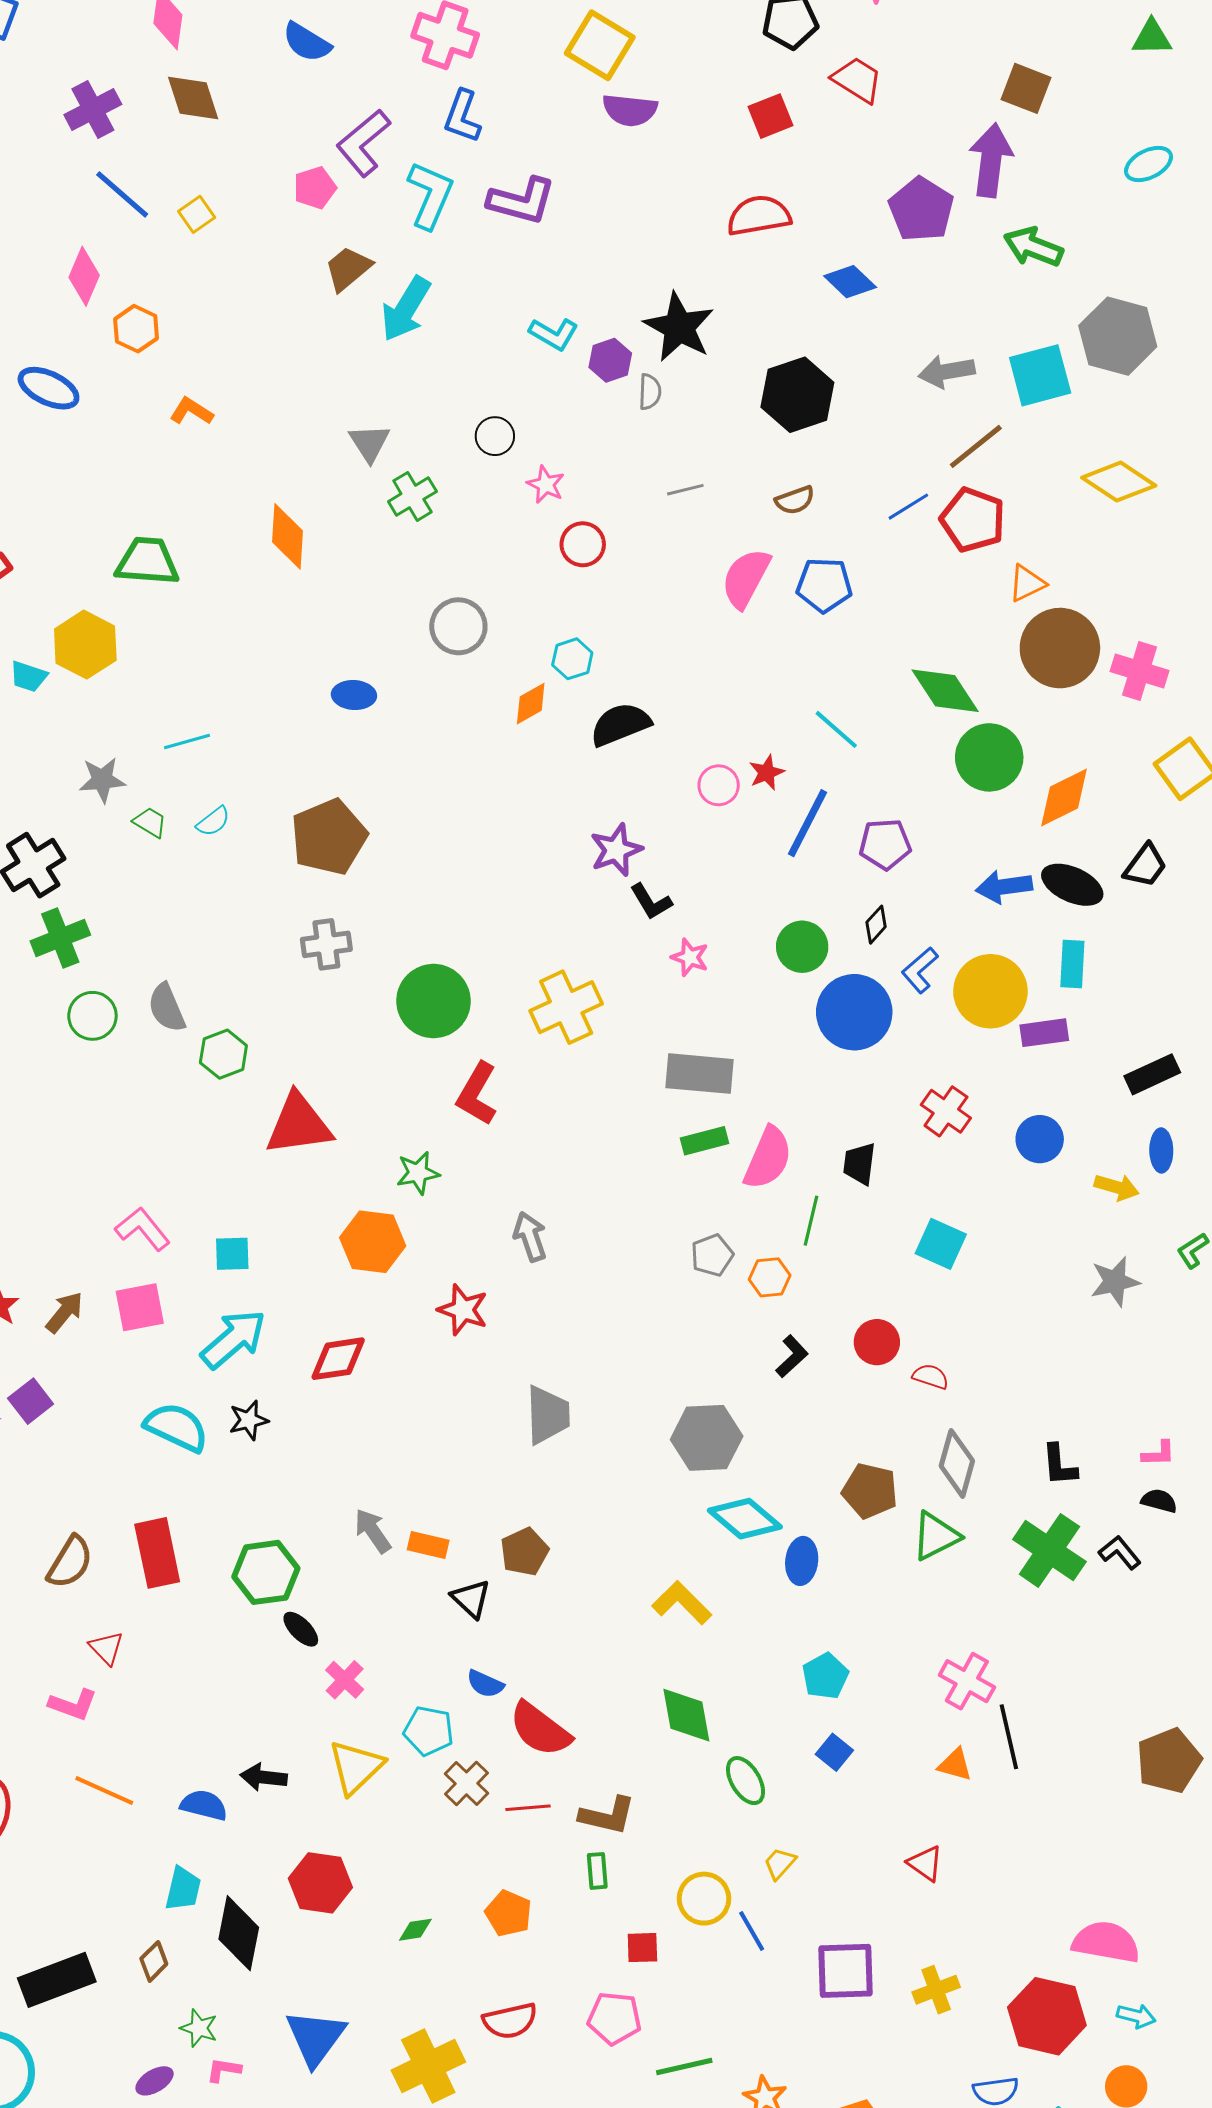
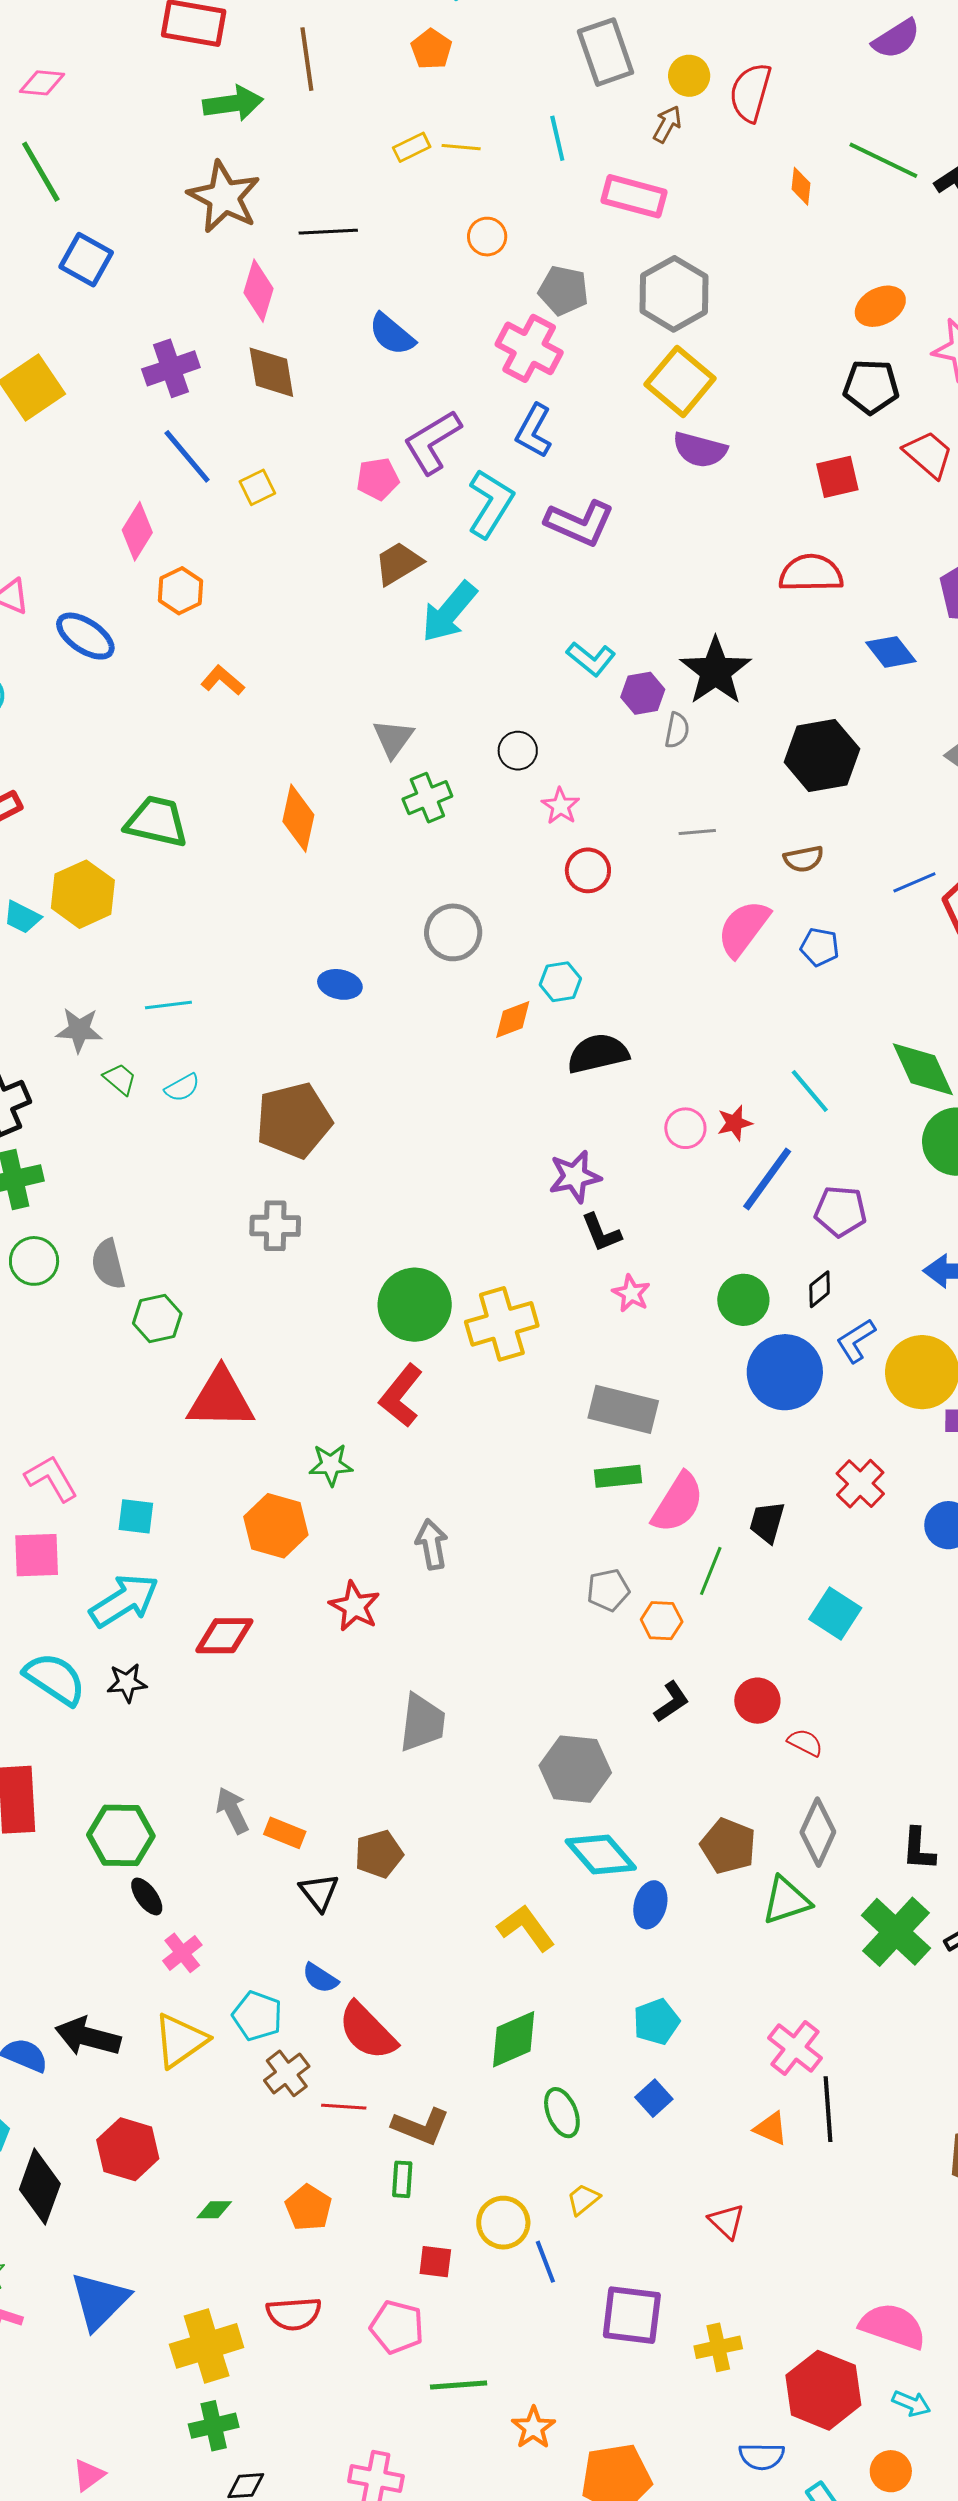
blue pentagon: (824, 585) -> (820, 947), size x0.7
green circle: (434, 1001) -> (415, 1305), moved
green diamond: (686, 1715) -> (514, 2039), turned 68
black arrow: (264, 1777) -> (88, 2037), size x1.4

